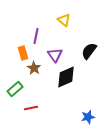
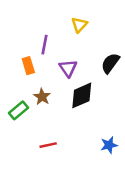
yellow triangle: (64, 20) -> (79, 25), turned 32
brown star: (34, 68) -> (42, 97), moved
red line: (31, 108) -> (48, 145), moved

